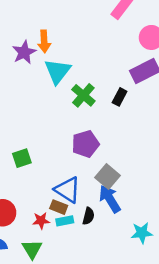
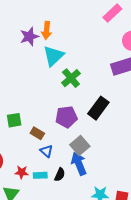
black rectangle: (120, 97) -> (98, 108), moved, size x1.6
blue triangle: (68, 190) -> (46, 151), size x0.6
brown rectangle: (59, 207) -> (37, 133), moved

